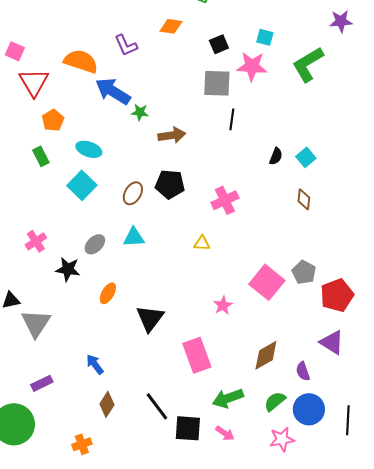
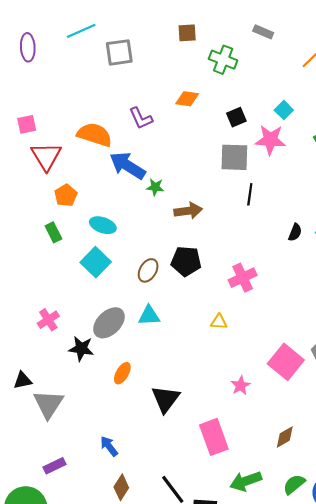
cyan square: (265, 37) -> (284, 110), turned 30
pink square: (15, 51) -> (27, 124), turned -36
gray ellipse: (95, 244) -> (109, 323), size x1.5
brown diamond: (266, 355) -> (285, 437), size x0.7

